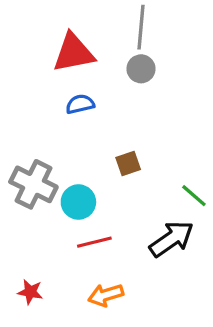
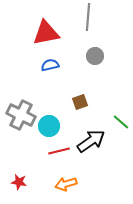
gray circle: (141, 69) -> (95, 56), moved
black arrow: (171, 239) -> (91, 141), moved

